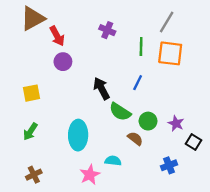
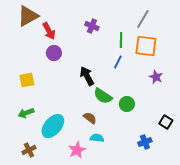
blue line: (138, 83) -> (118, 62), moved
purple star: (176, 123) -> (156, 77), moved
green arrow: (30, 132) -> (26, 113), turned 35
cyan ellipse: (78, 135) -> (53, 126), moved, turned 40
brown semicircle: (135, 139) -> (90, 118), moved

